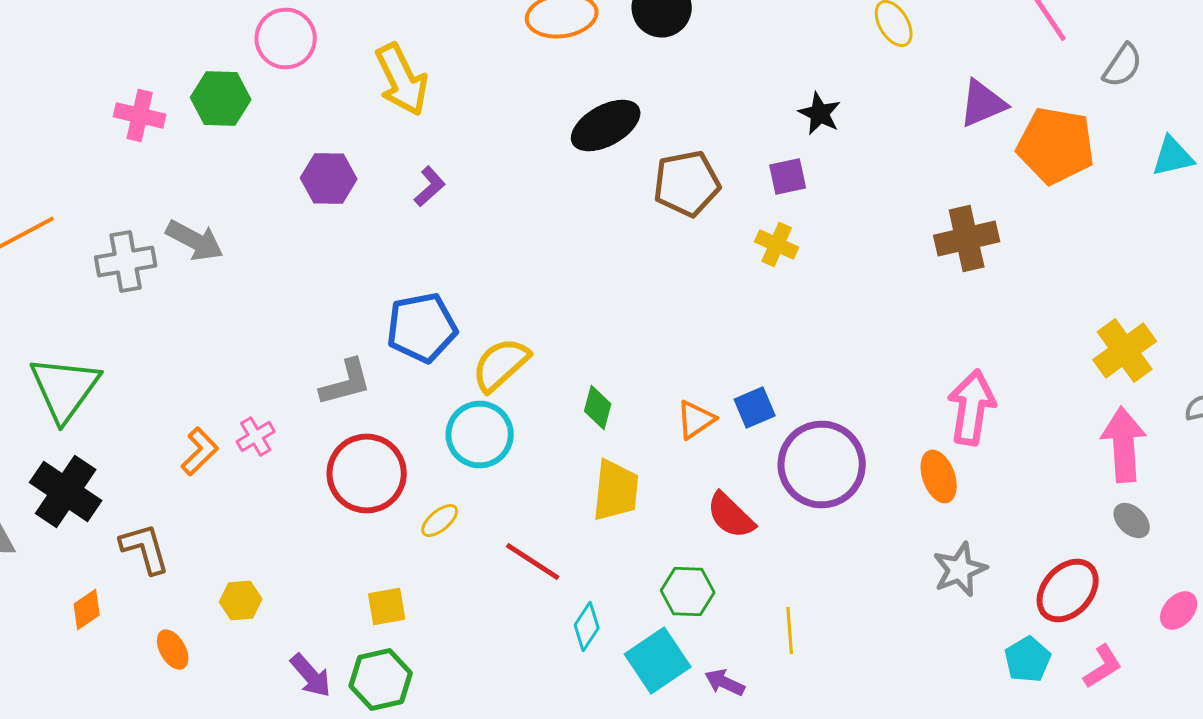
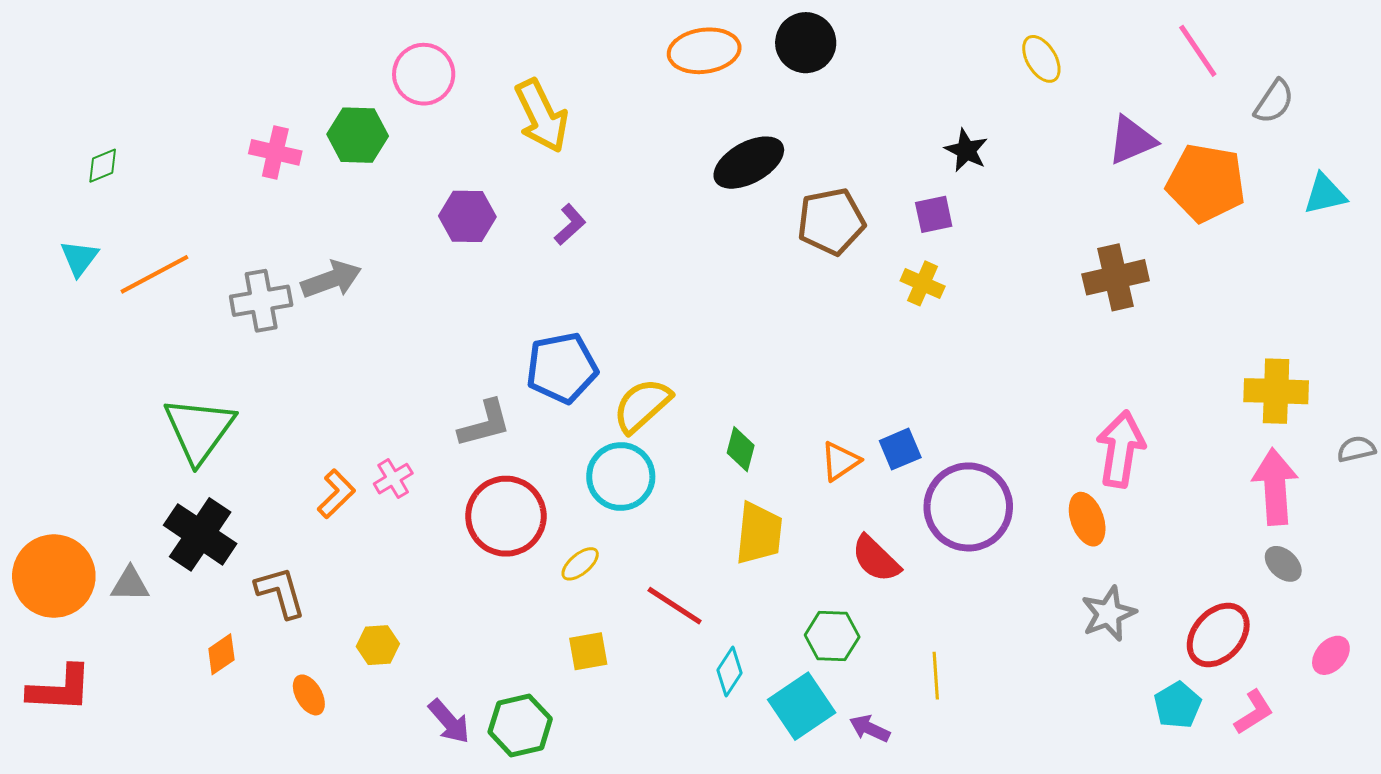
gray arrow: (195, 240) -> (331, 279), turned -48
yellow cross: (1125, 350) -> (1276, 391), turned 38
yellow square: (387, 606) -> (588, 651), moved

